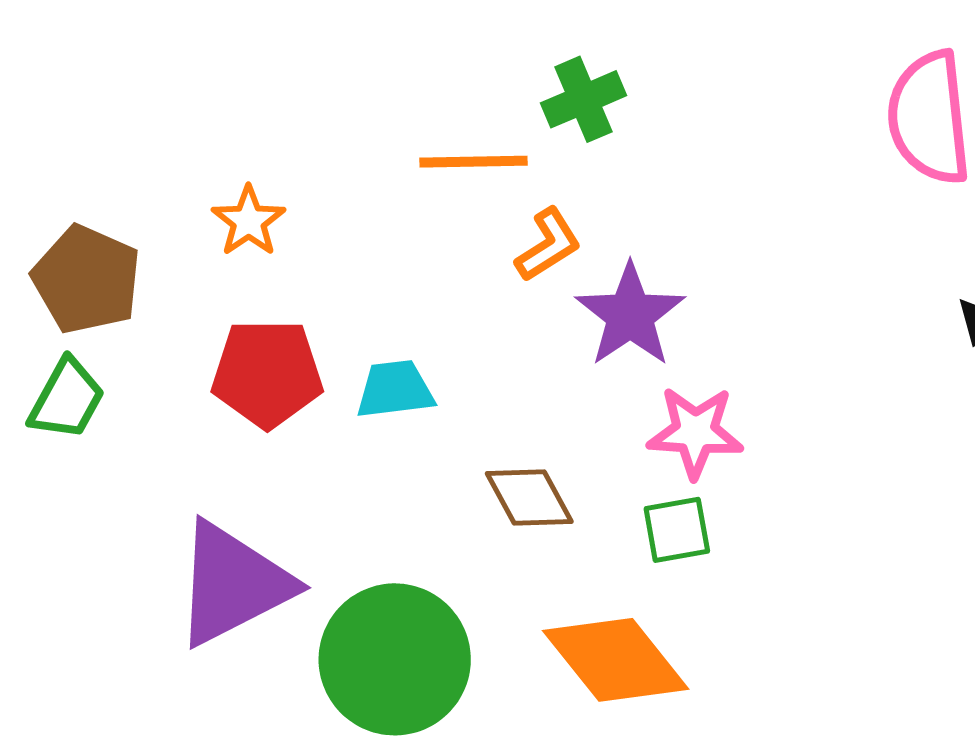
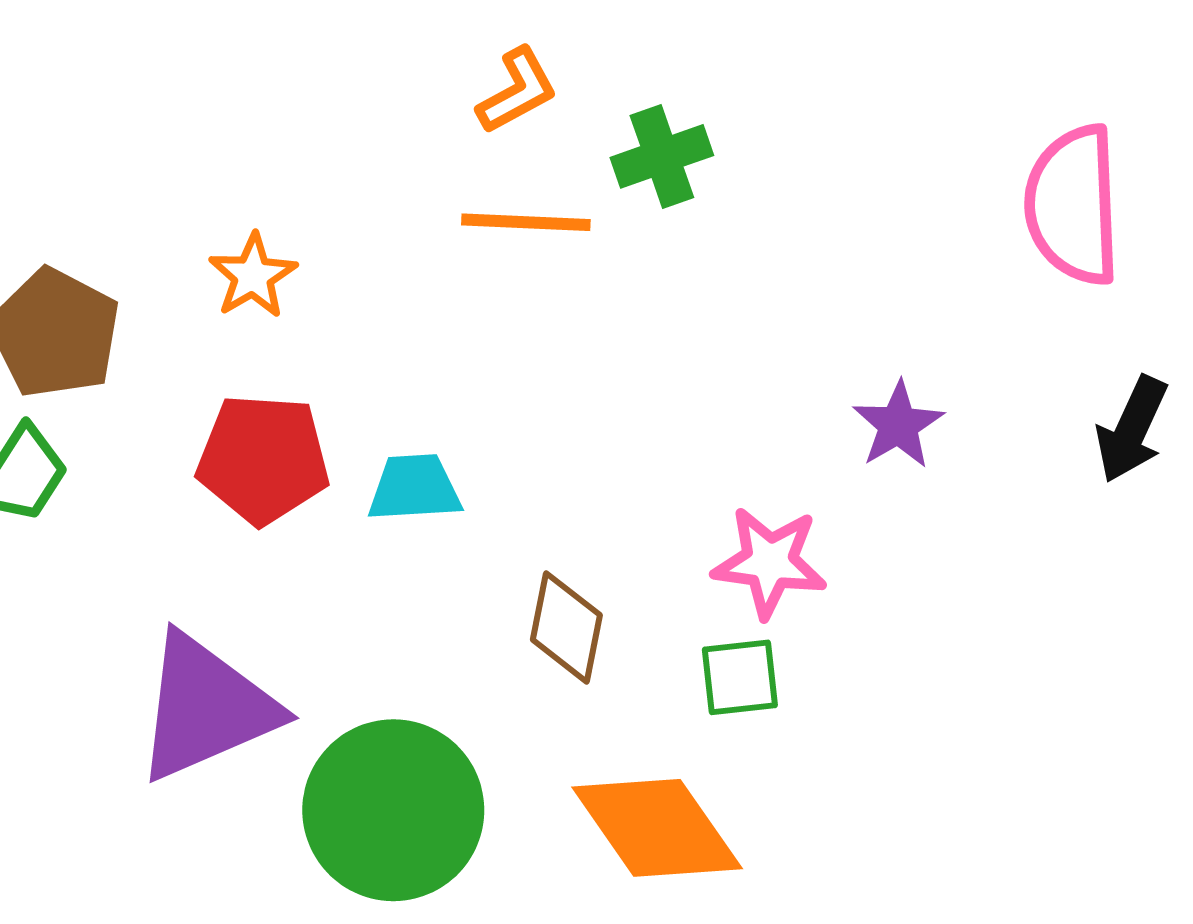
orange L-shape: (548, 245) -> (517, 91), moved
purple star: (630, 315) -> (898, 425), moved, size x0.7
brown diamond: (529, 498) -> (566, 627), turned 36

